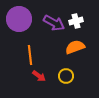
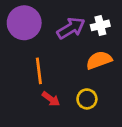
purple arrow: (54, 23) -> (71, 28), turned -60

